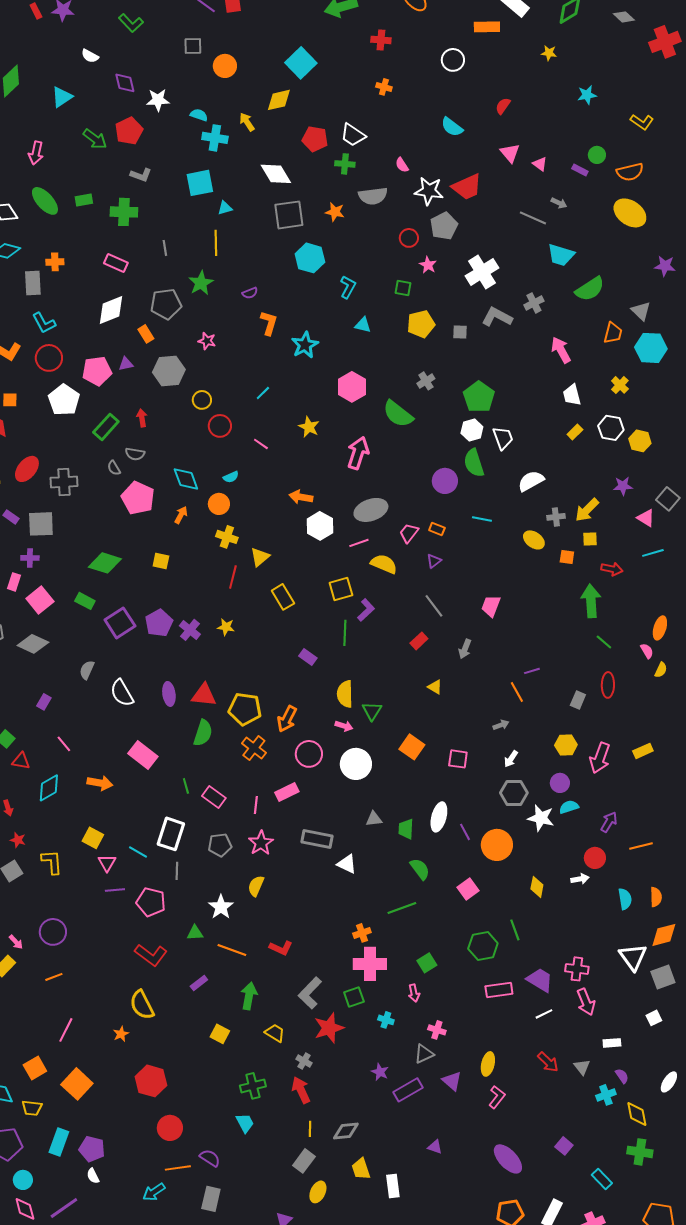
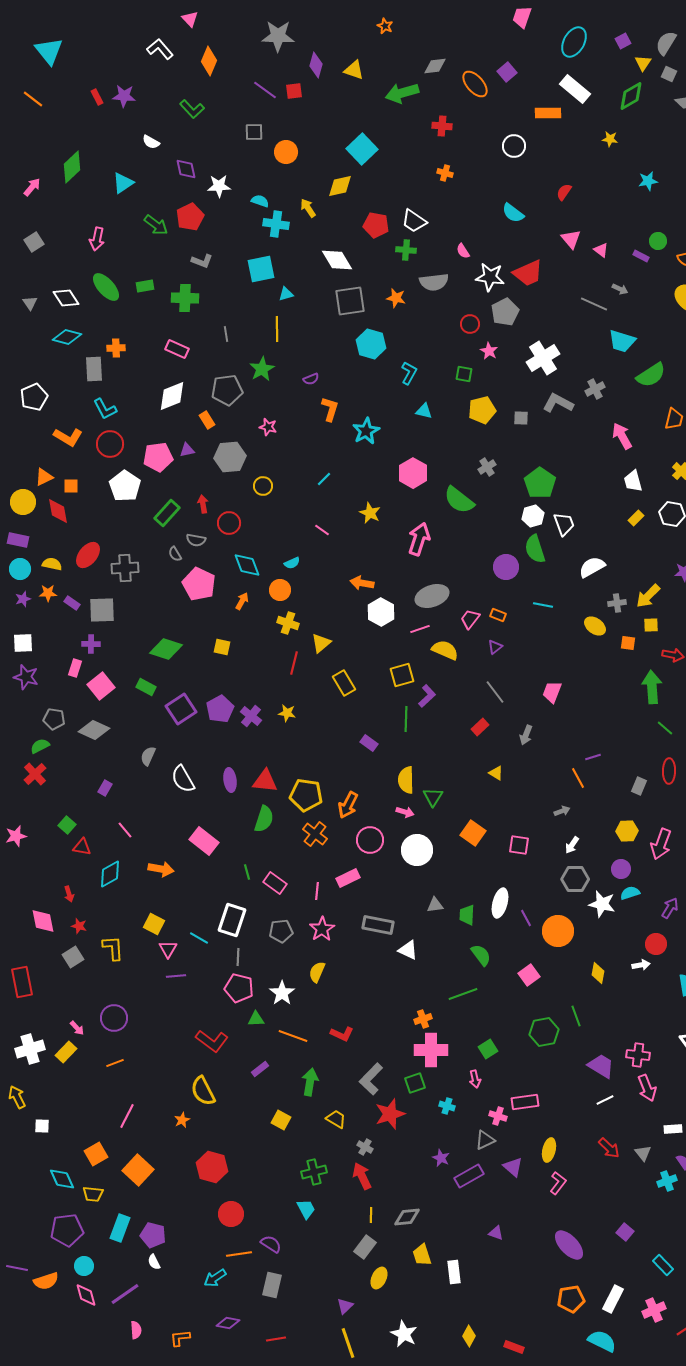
red circle: (220, 426) -> (229, 523), moved
pink pentagon: (151, 902) -> (239, 988), moved
pink rectangle: (499, 990) -> (525, 1102), moved

